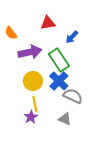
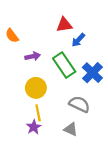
red triangle: (48, 23) -> (64, 25), moved
purple arrow: (30, 52) -> (33, 56), size x0.6
blue cross: (59, 81) -> (92, 73), moved

